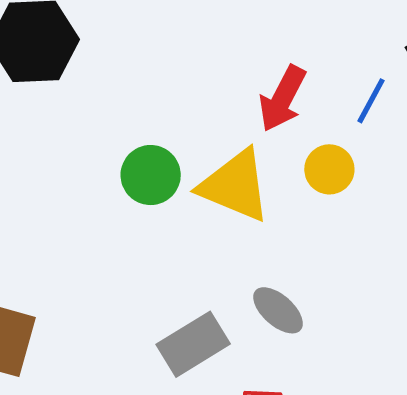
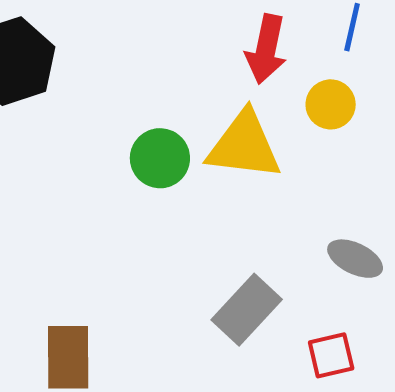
gray ellipse: (278, 310) -> (355, 259), moved

